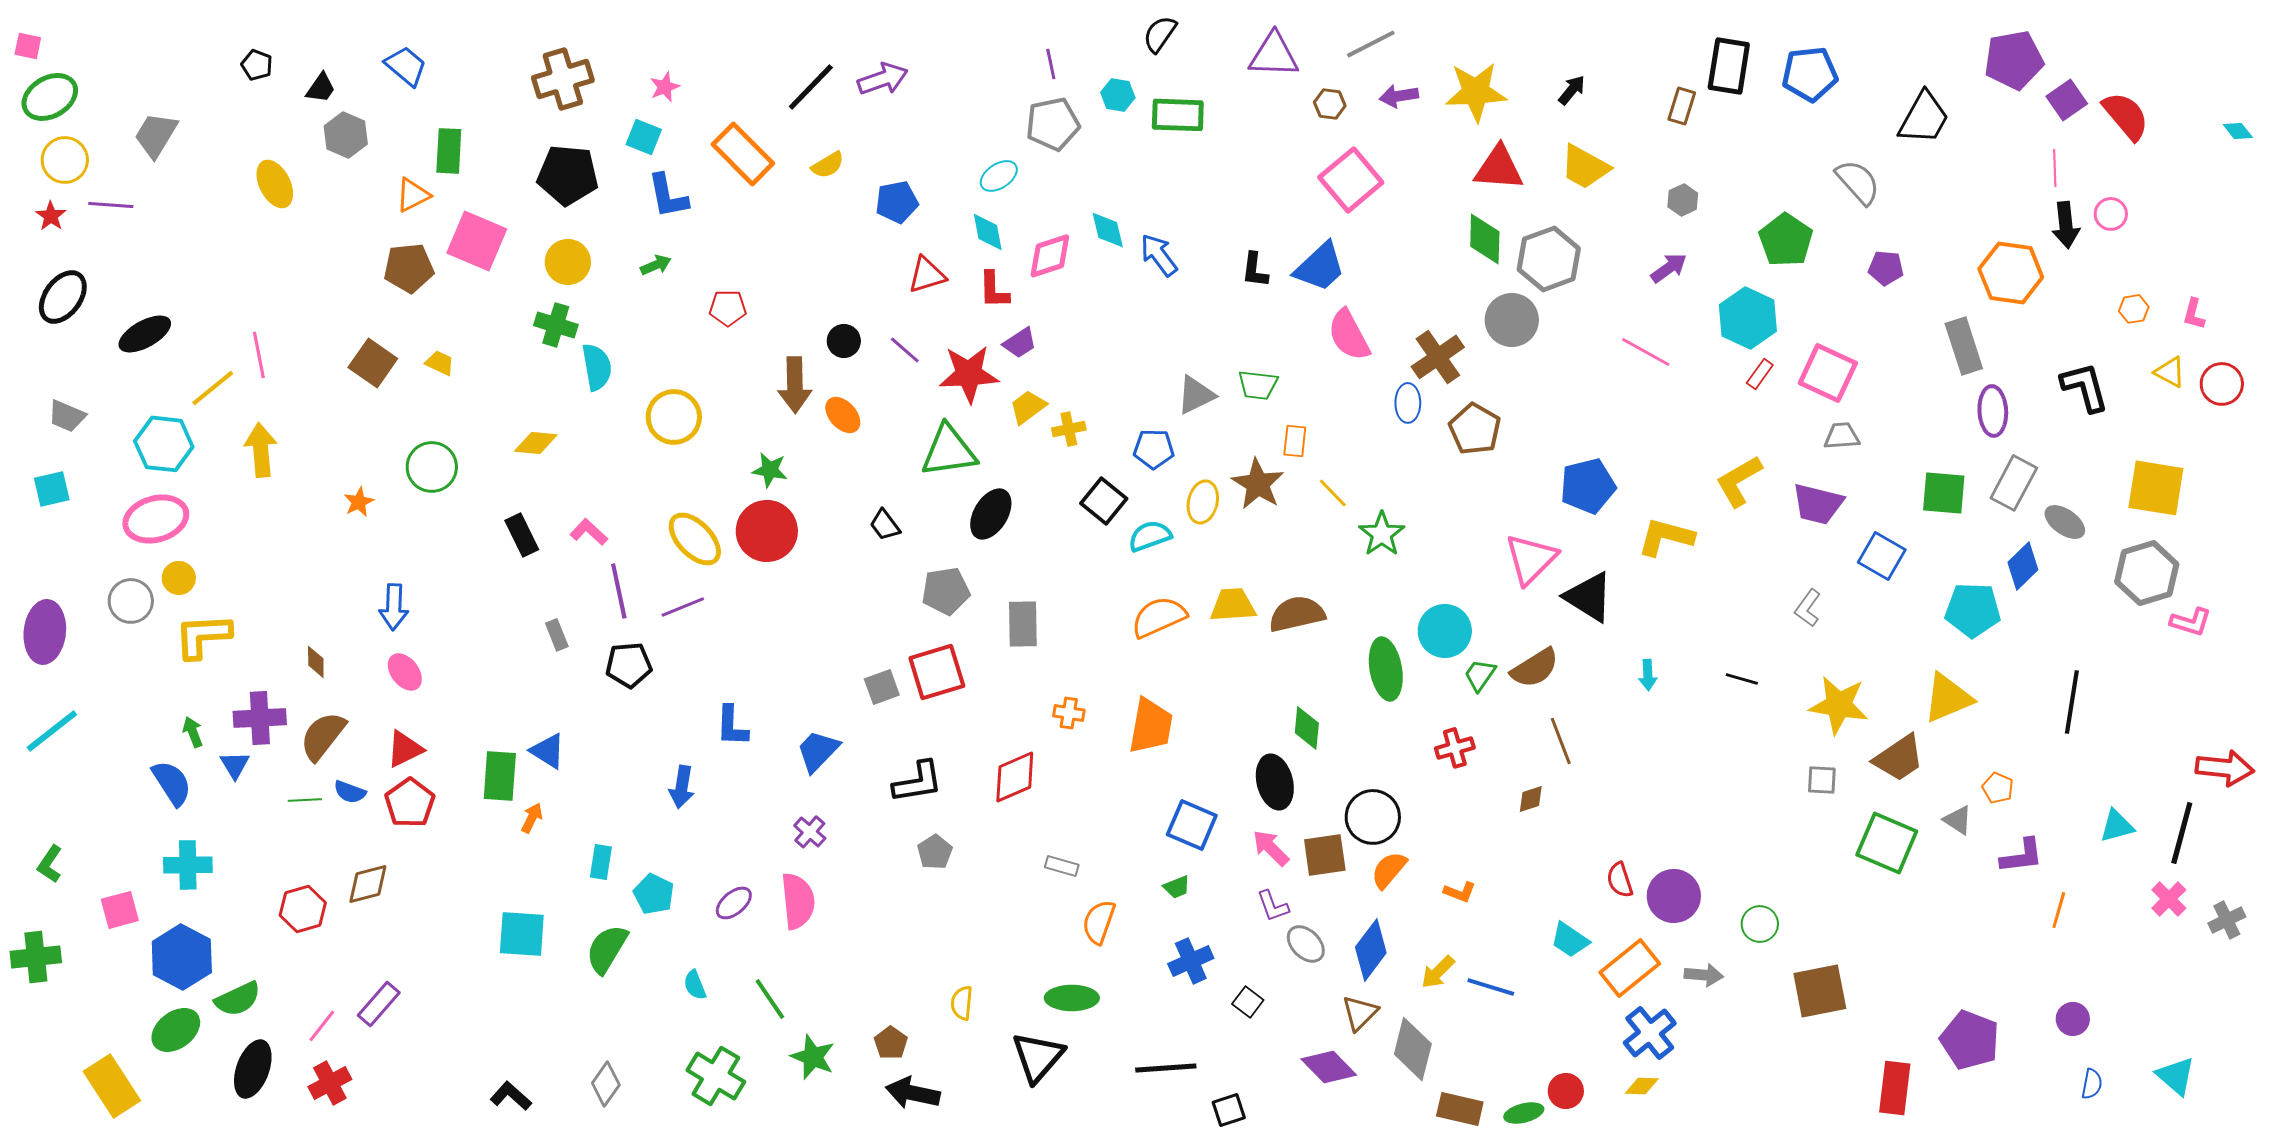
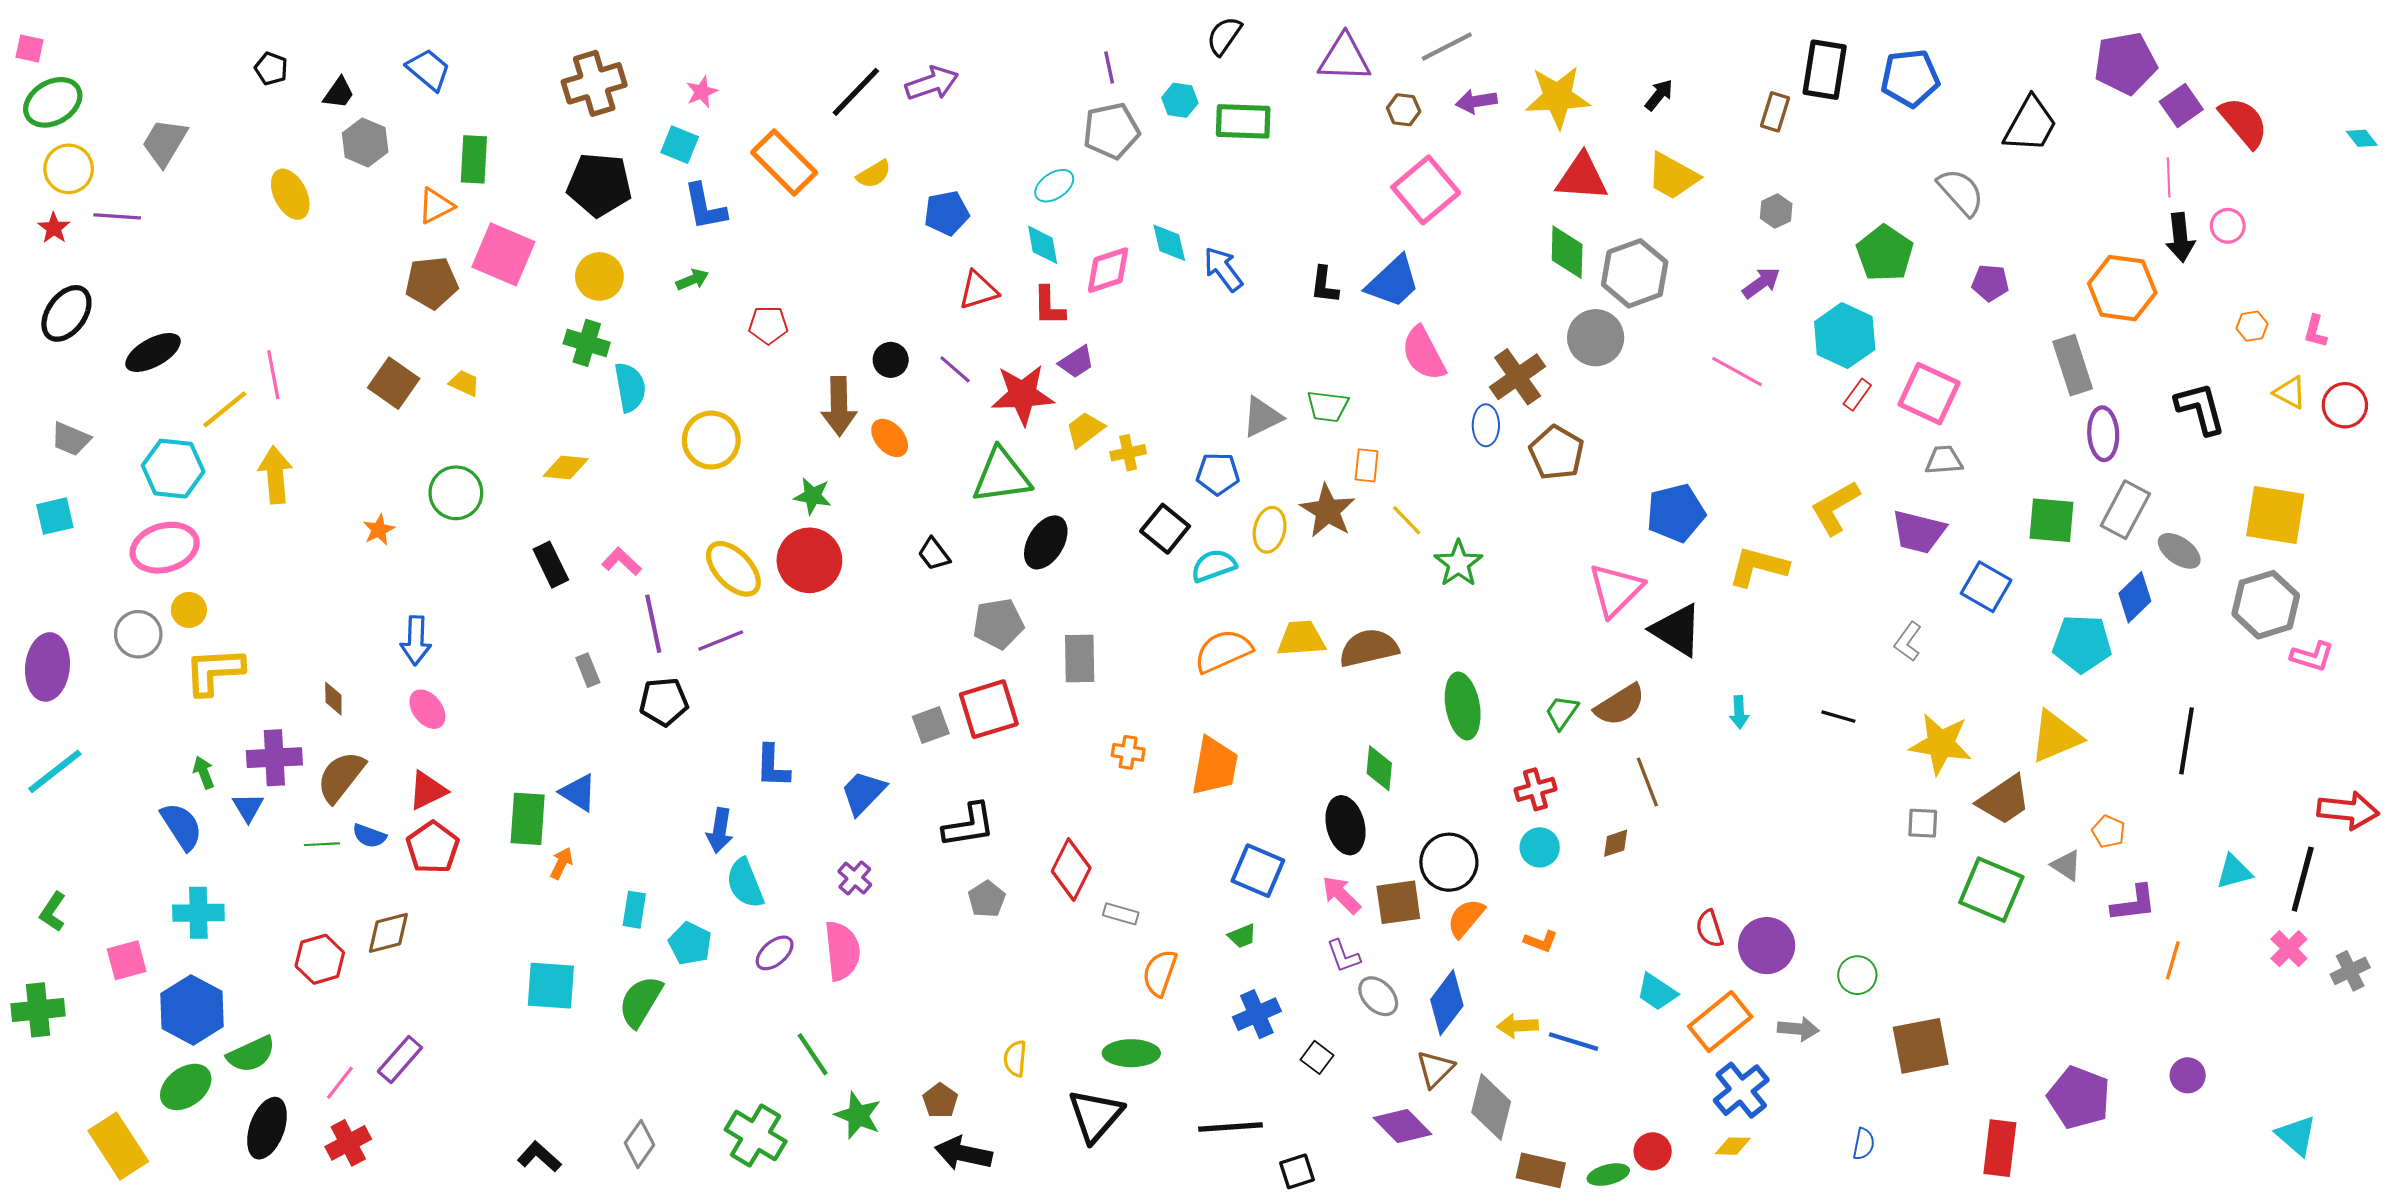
cyan circle: (1445, 631) -> (1540, 847), moved, size x0.7
red diamond: (1015, 777) -> (1071, 870), moved, turned -40
yellow arrow: (1438, 972) -> (1518, 1026), turned 42
cyan semicircle: (695, 985) -> (745, 883), moved, size x1.6
blue semicircle: (2092, 1084) -> (1864, 1144), moved

